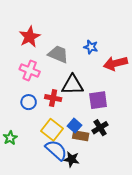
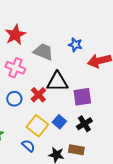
red cross: (53, 98) -> (38, 95), turned 35
brown rectangle: (81, 136) -> (76, 150), moved
blue semicircle: (56, 150) -> (28, 146), moved, size x0.6

